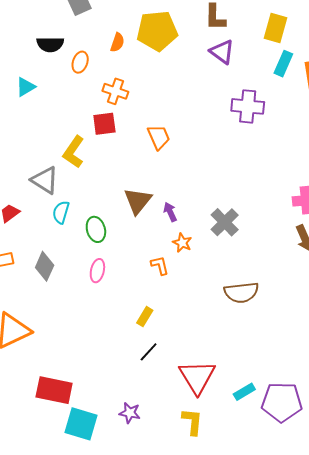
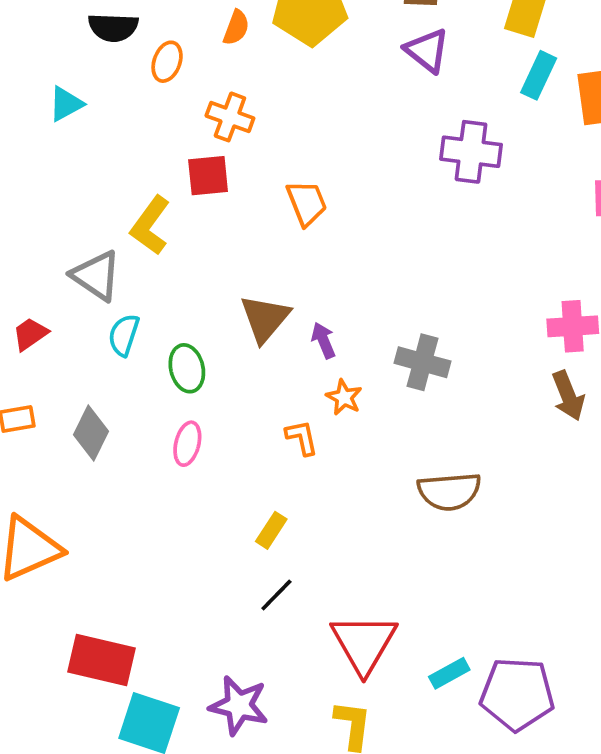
gray cross: (225, 222) -> (422, 362), turned -32
purple star: (130, 413) -> (239, 705), size x1.5

